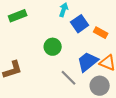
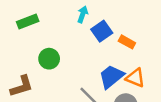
green circle: (53, 47) -> (49, 59), moved

